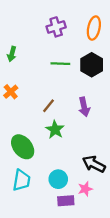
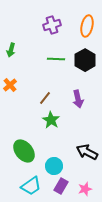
green ellipse: (23, 147) -> (24, 151), moved
cyan trapezoid: (22, 180) -> (31, 186), moved, turned 45
pink star: (85, 189) -> (85, 189), moved
purple rectangle: (66, 201) -> (61, 186), turned -56

